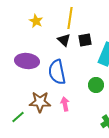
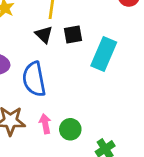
green circle: (96, 85) -> (70, 129), moved

